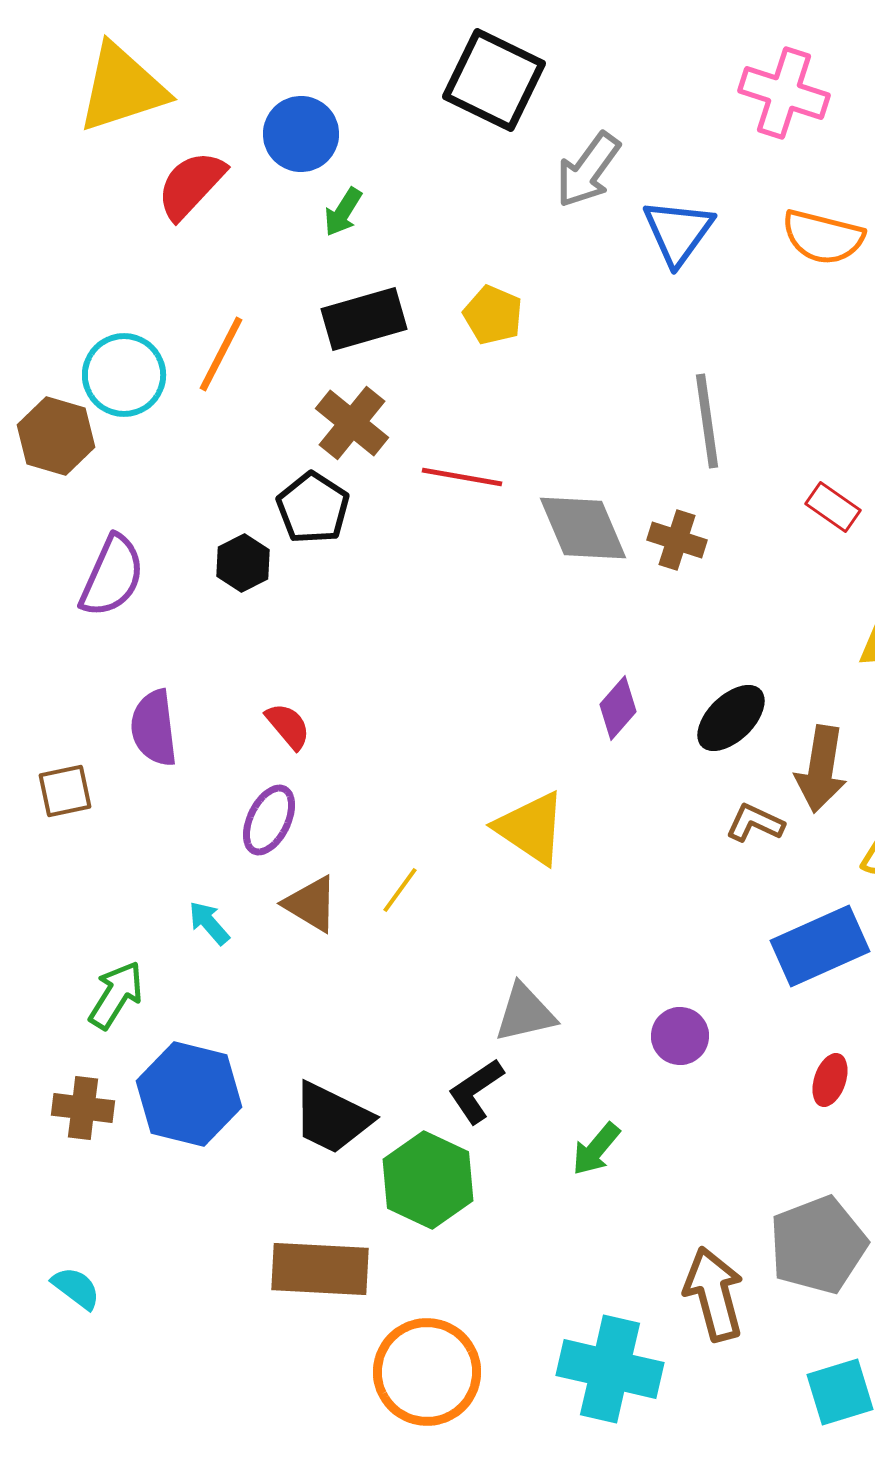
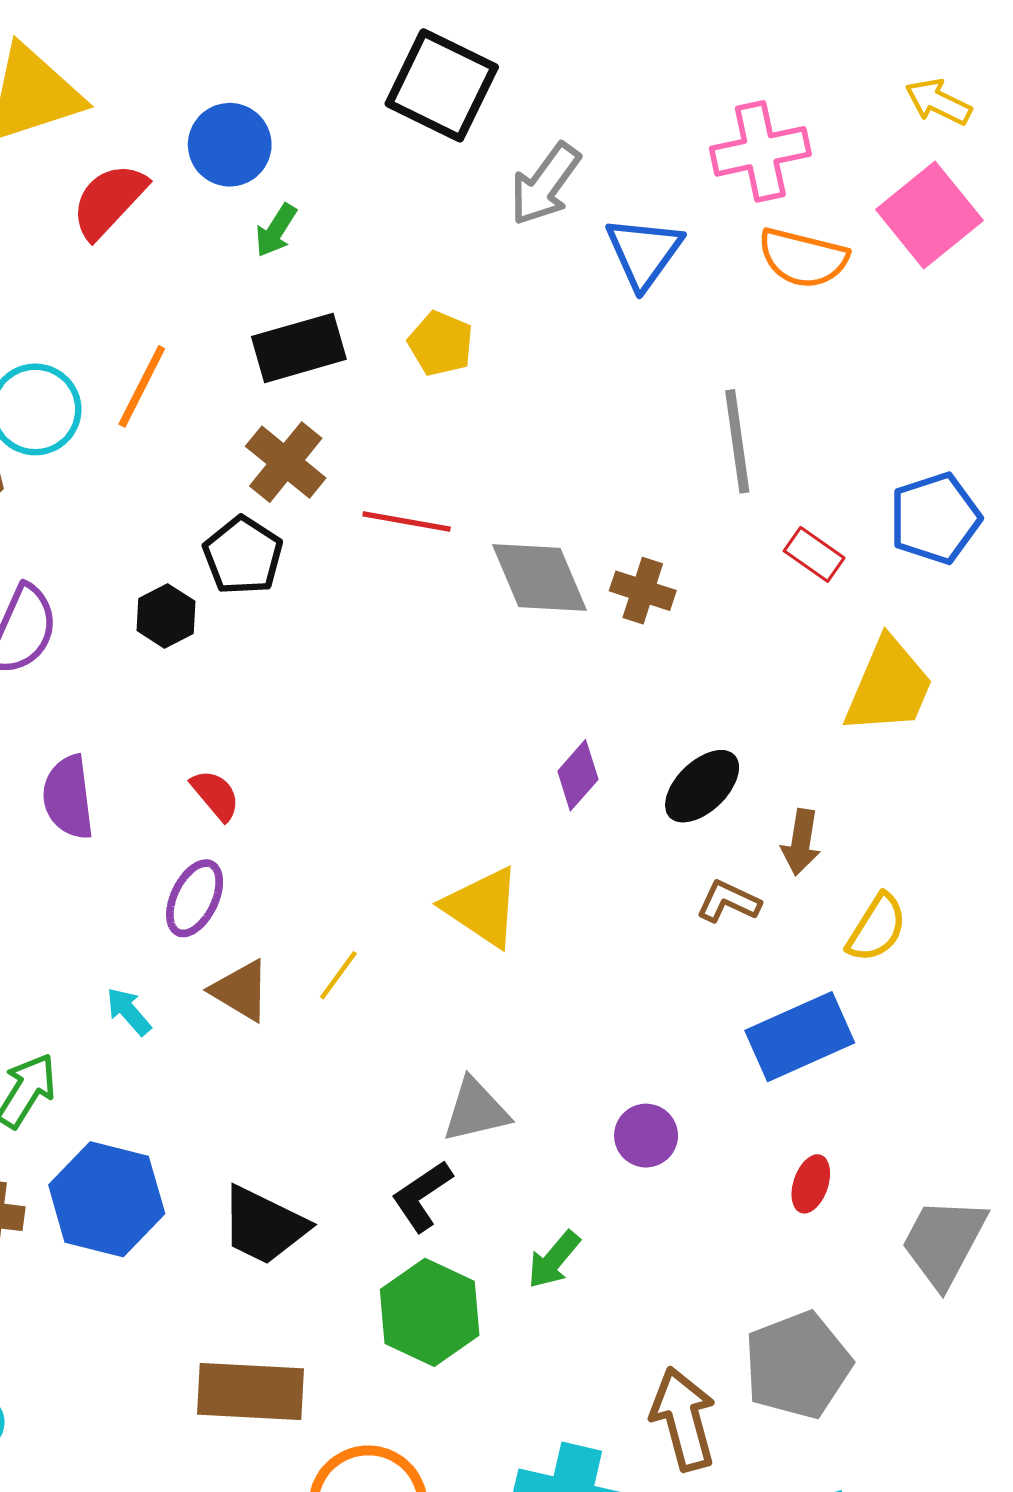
pink cross: (784, 93) -> (760, 151), moved, turned -30
gray line: (707, 421) -> (737, 441), moved
brown arrow: (821, 769) -> (801, 842), size x0.7
green hexagon: (428, 1180) -> (430, 1312), moved

